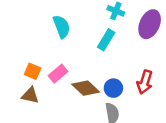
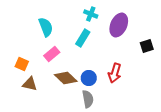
pink rectangle: (58, 74) -> (52, 54), moved
brown triangle: (30, 95) -> (30, 84), moved

